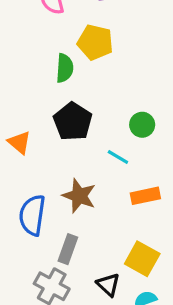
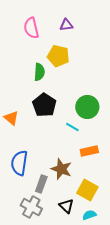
green circle: (142, 125) -> (87, 107), size x1.5
brown star: (79, 196) -> (61, 169), moved

